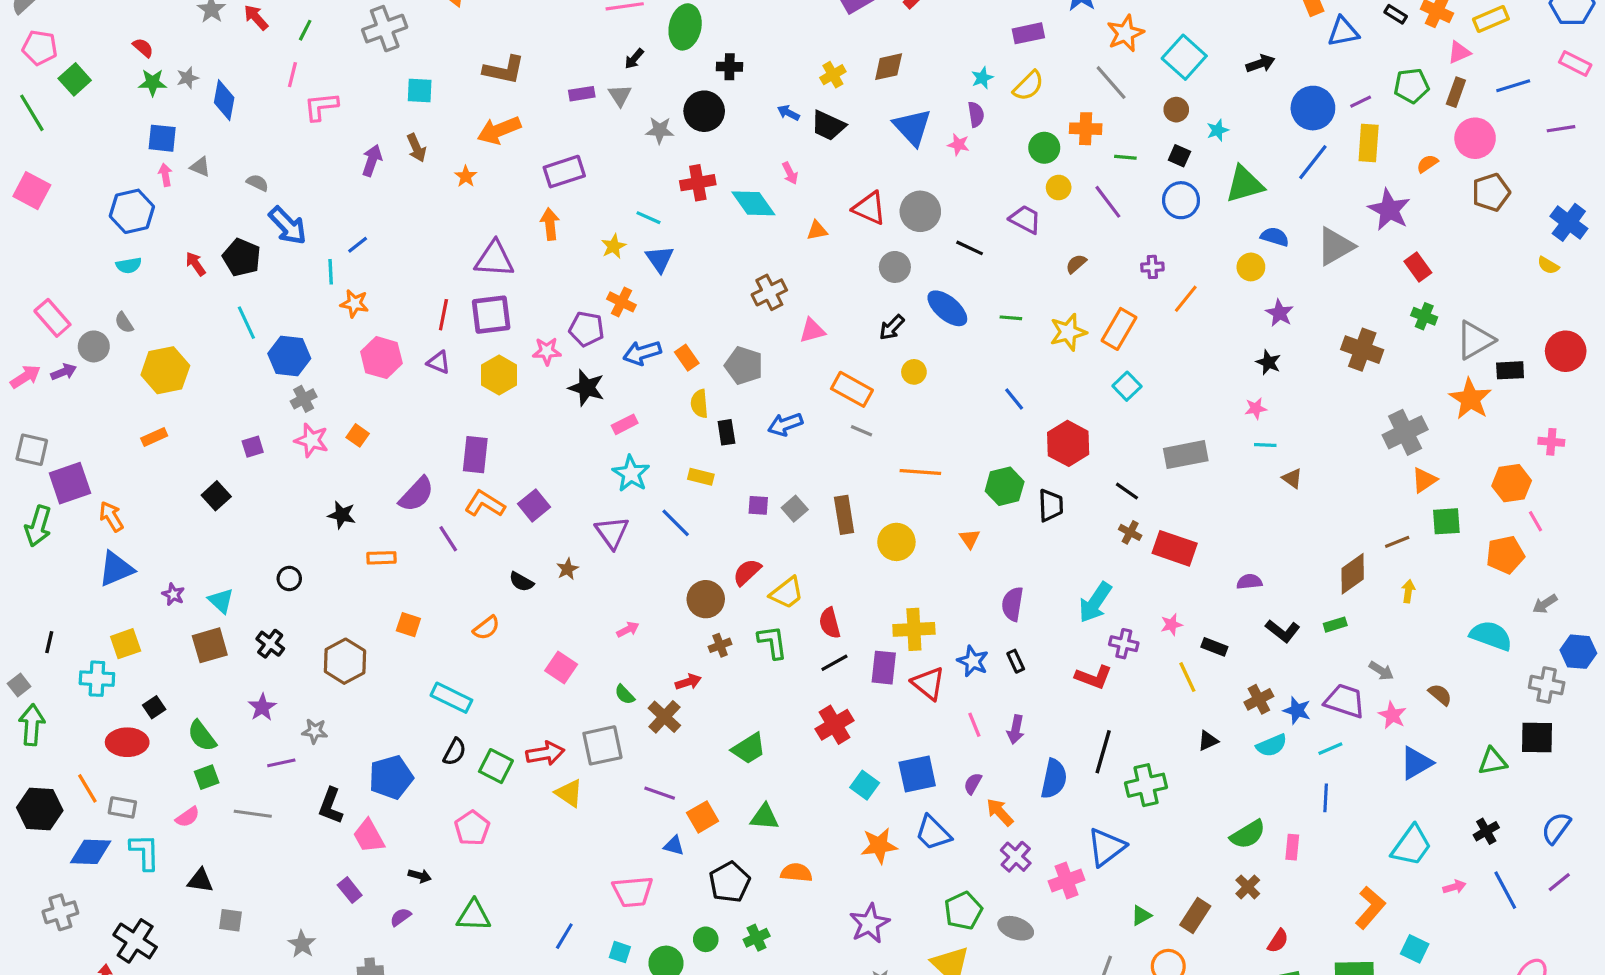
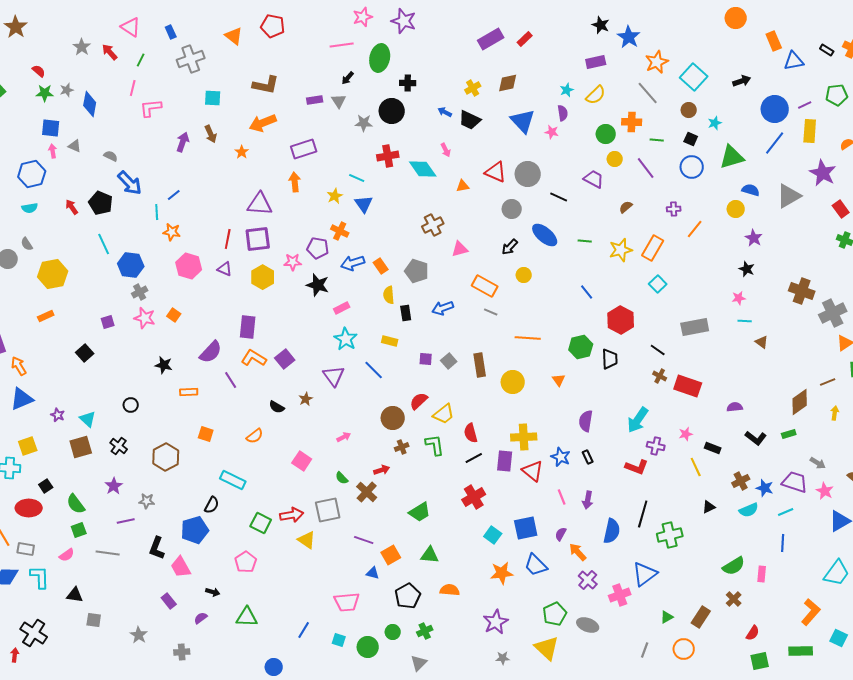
brown cross: (1362, 350) -> (802, 291), moved
black semicircle: (455, 752) -> (212, 505), moved

